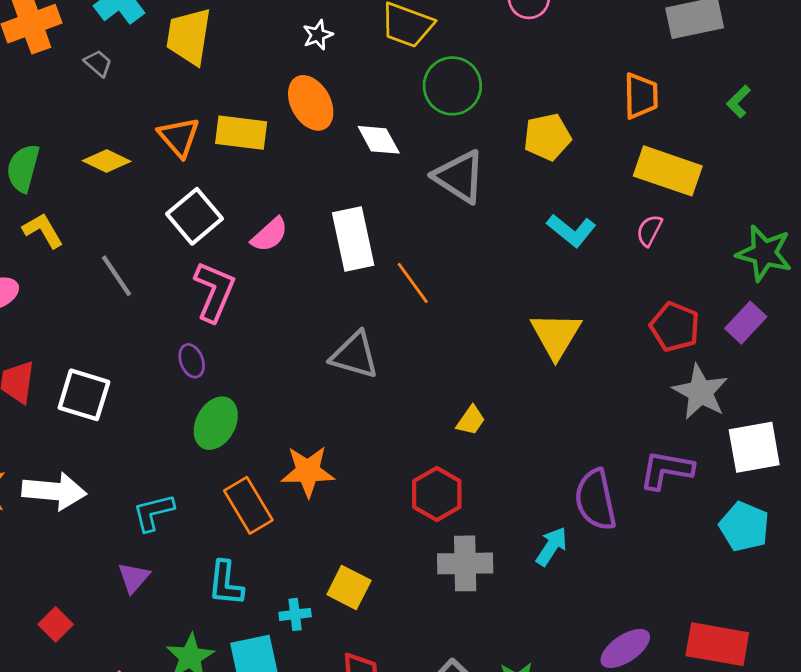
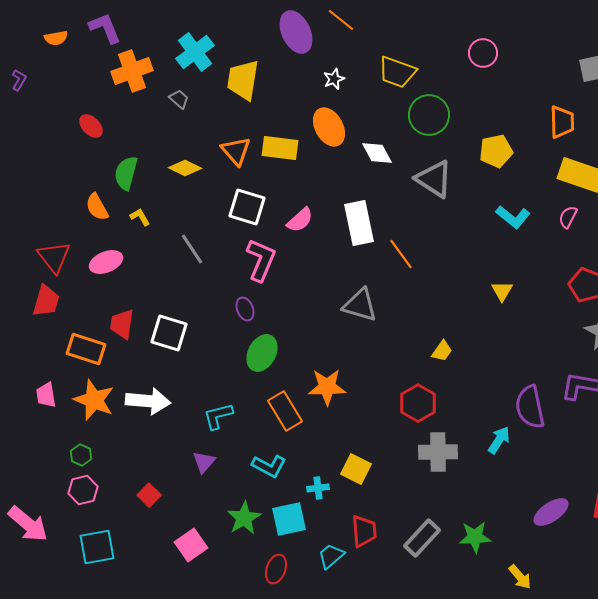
white square: (194, 216) -> (247, 207), turned -33
yellow L-shape: (43, 230) -> (140, 217), size x0.7
yellow triangle: (556, 335) -> (502, 291), size x0.6
cyan L-shape: (226, 583) -> (269, 466), turned -68

